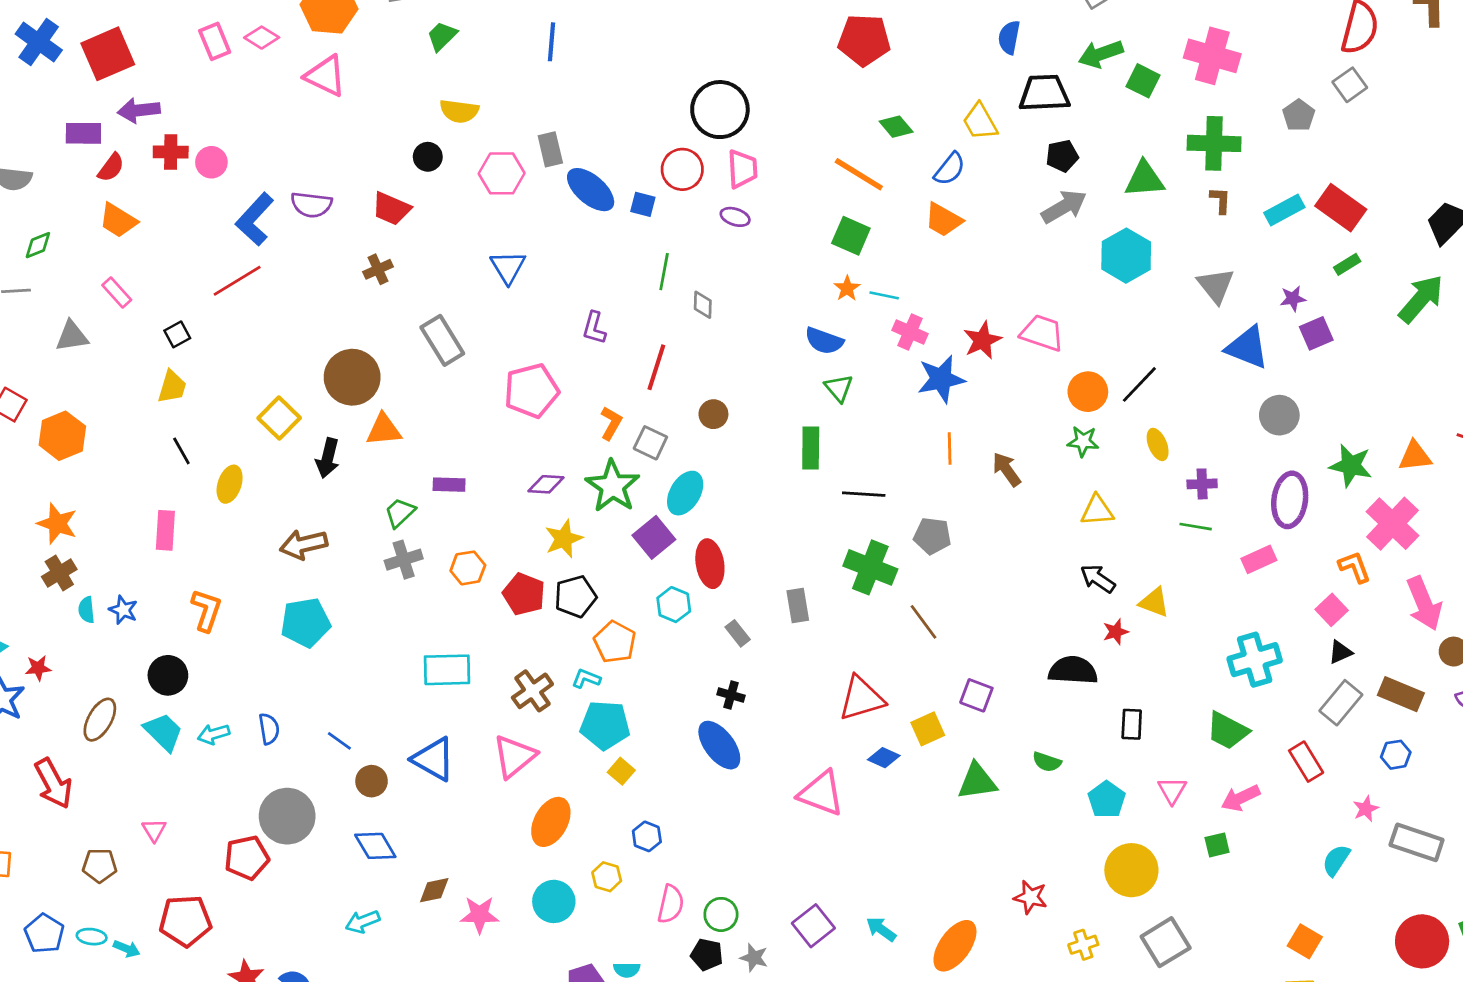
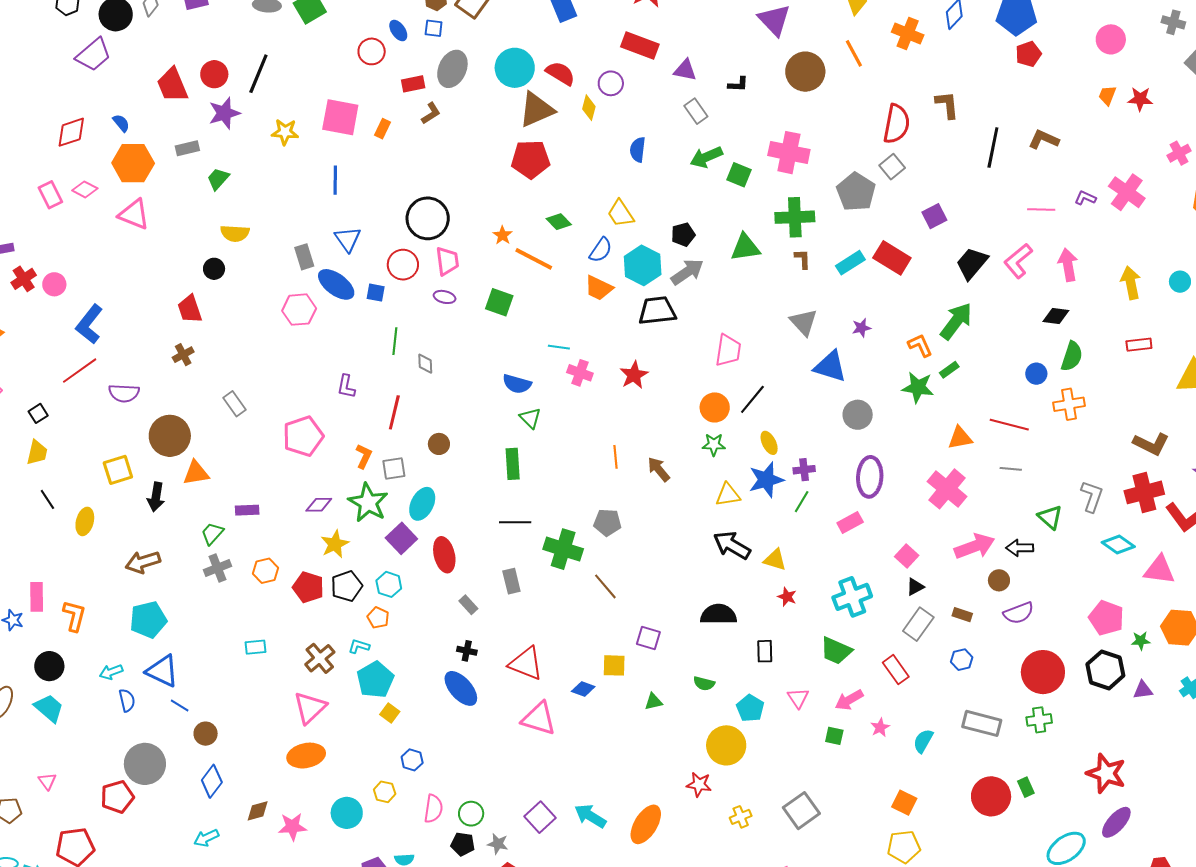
blue line: (552, 42) -> (335, 180), moved
black trapezoid: (1044, 93) -> (657, 311), moved
gray pentagon: (1299, 115) -> (856, 192), size x1.6
red cross: (171, 152) -> (24, 279), turned -30
pink hexagon: (502, 173) -> (299, 310), moved
purple semicircle: (311, 205) -> (124, 393), moved
red trapezoid: (391, 209) -> (190, 309), turned 52
green square: (851, 236) -> (499, 302), moved
cyan hexagon: (1126, 256) -> (643, 265), moved
green rectangle: (1347, 264) -> (949, 370), moved
blue triangle: (508, 267) -> (348, 239), moved
orange star: (847, 288) -> (503, 235), moved
pink trapezoid: (1042, 333) -> (728, 350), moved, turned 84
purple square: (1316, 333) -> (934, 216), moved
gray rectangle: (442, 340) -> (234, 404), size x0.7
blue star: (941, 379) -> (766, 480), moved
yellow square: (279, 418) -> (118, 470), turned 32
gray square: (650, 443) -> (394, 469), turned -30
green star: (1351, 466) -> (918, 387), moved
black line: (864, 494) -> (515, 522), moved
green line: (1196, 527) -> (802, 502), turned -65
pink rectangle: (165, 530) -> (37, 597), moved
orange L-shape: (1355, 567) -> (920, 345), moved
black arrow: (1098, 579) -> (732, 545), size x1.4
pink arrow: (1424, 603) -> (975, 546), turned -84
cyan hexagon: (674, 605) -> (389, 584), moved
red star: (1116, 632) -> (787, 597), moved, turned -30
orange pentagon: (615, 642) -> (378, 618), size x0.7
cyan rectangle: (447, 670) -> (255, 647), size x0.6
brown rectangle: (1401, 694) -> (962, 615), size x0.6
red triangle: (861, 698) -> (526, 663), moved, turned 42
cyan pentagon: (605, 725) -> (375, 680), turned -30
yellow square: (928, 729) -> (614, 665), turned 30
cyan arrow: (214, 734) -> (111, 672), moved
blue triangle: (433, 759) -> (162, 671), moved
green triangle: (977, 781) -> (653, 702), size x0.6
pink star: (1366, 809) -> (880, 727), moved
orange ellipse: (551, 822) -> (306, 756), moved, turned 54
green square: (1217, 845) -> (834, 736), turned 30
blue diamond: (375, 846) -> (212, 781), turned 72
yellow circle: (1131, 870) -> (726, 745), moved
cyan arrow: (881, 929) -> (590, 816), size x1.4

